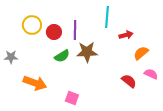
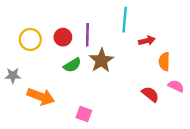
yellow circle: (32, 25) -> (30, 39), moved
brown star: (87, 52) -> (101, 60), turned -30
orange semicircle: (141, 53) -> (164, 62), turned -49
gray star: (11, 57) -> (13, 76), moved

